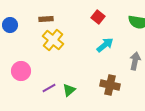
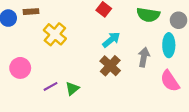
brown rectangle: (46, 19) -> (31, 12), moved
brown cross: (110, 85) -> (110, 66), moved, turned 30

